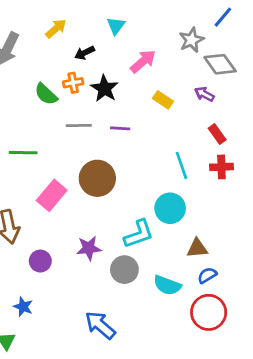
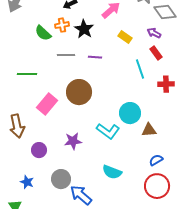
red rectangle: (217, 134) -> (156, 53), moved
cyan line: (182, 165) -> (140, 69), moved
cyan L-shape: (139, 234) -> (108, 131), turned 55
brown triangle: (197, 248) -> (149, 130), moved
gray circle: (124, 270) -> (61, 179), moved
cyan semicircle: (167, 285) -> (112, 172), moved

